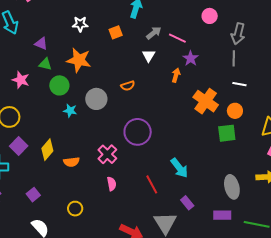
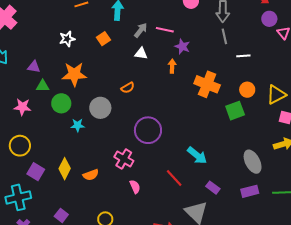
white triangle: (149, 56) -> (141, 53), turned -40
white line: (239, 84) -> (243, 56), moved
orange circle: (235, 111) -> (247, 90), moved

